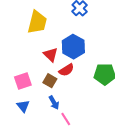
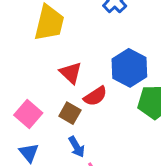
blue hexagon: (73, 47) -> (129, 68), moved
pink square: (23, 81) -> (28, 114), turned -30

